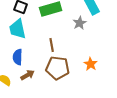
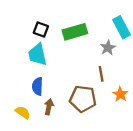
brown line: (52, 45) -> (101, 74), moved
brown arrow: (28, 75) -> (49, 107), turned -48

